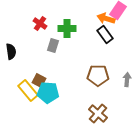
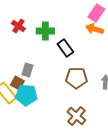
orange arrow: (106, 18) -> (94, 29), moved
black rectangle: (105, 34) -> (65, 48), moved
gray rectangle: (53, 46) -> (27, 70), moved

